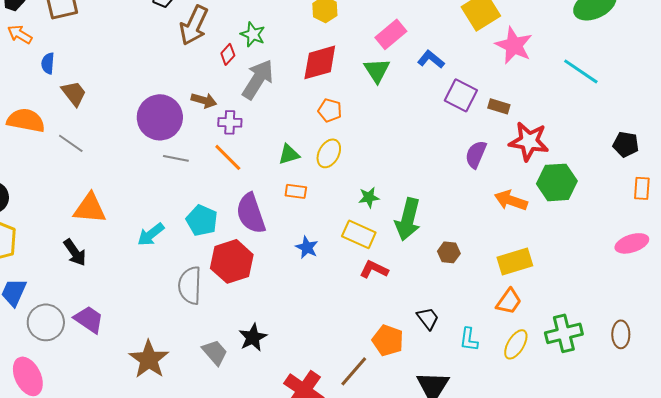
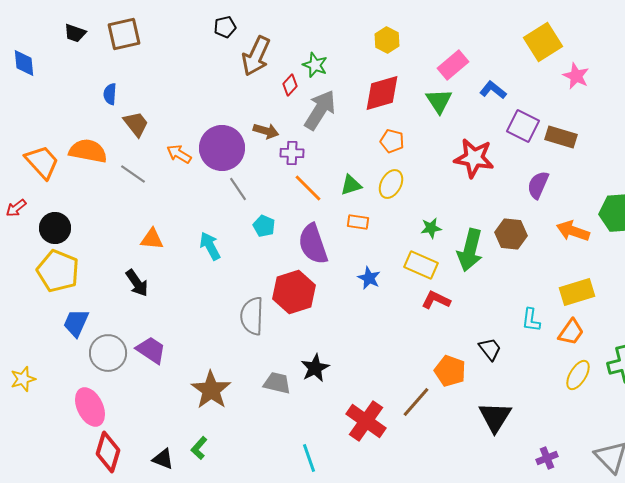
orange arrow: (20, 34) -> (179, 154), moved
pink star: (514, 45) -> (576, 76), size x0.7
brown rectangle: (499, 106) -> (561, 137), size x1.4
red star: (529, 141) -> (474, 158), moved
orange line: (228, 157) -> (308, 188), moved
gray line: (176, 158) -> (238, 189), turned 45
orange triangle: (90, 208) -> (152, 239), size x0.7
cyan pentagon: (202, 220) -> (264, 226), moved, size x0.7
cyan arrow: (151, 234) -> (210, 246), moved, turned 100
brown hexagon: (449, 252) -> (511, 234), moved, size x1.4
cyan L-shape: (469, 339) -> (531, 320), moved
gray trapezoid: (215, 352) -> (277, 383), turned -36

